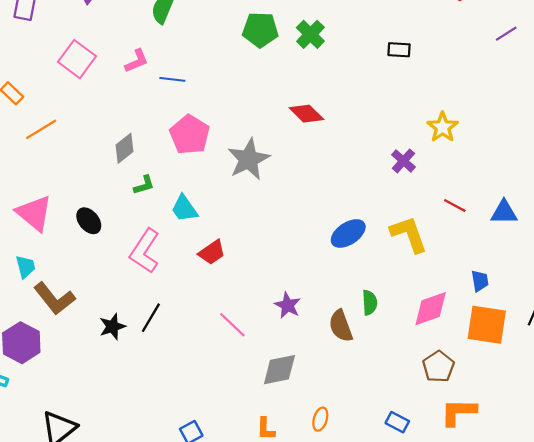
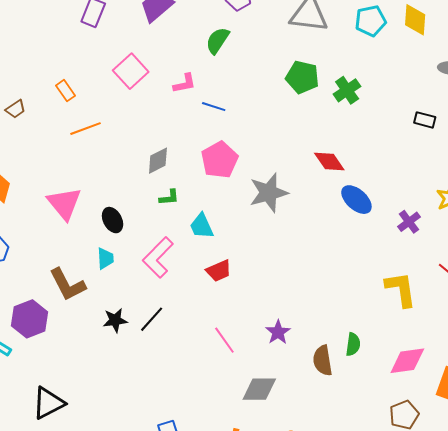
blue ellipse: (348, 233) -> (356, 200), moved, turned 64
cyan trapezoid: (25, 267) -> (105, 258), moved

